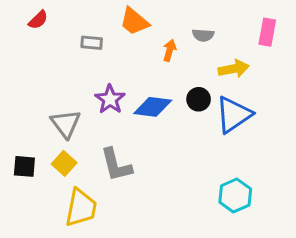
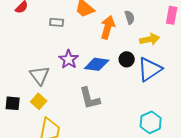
gray semicircle: (203, 35) -> (130, 17), turned -112
orange arrow: (170, 50) -> (108, 27), size x1.6
gray L-shape: (116, 165) -> (90, 98), moved

